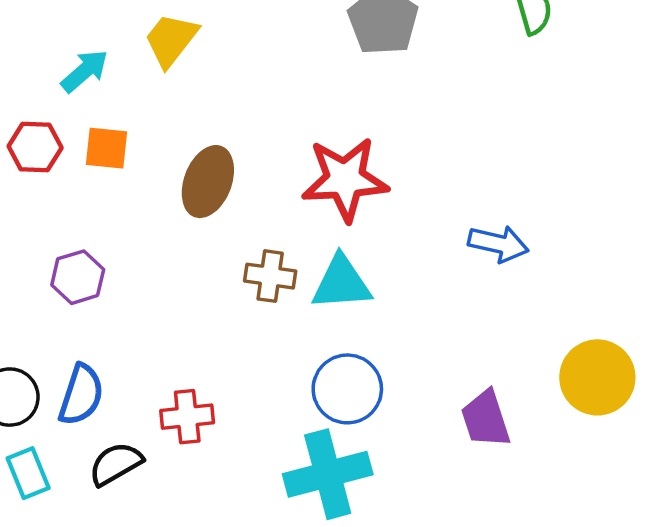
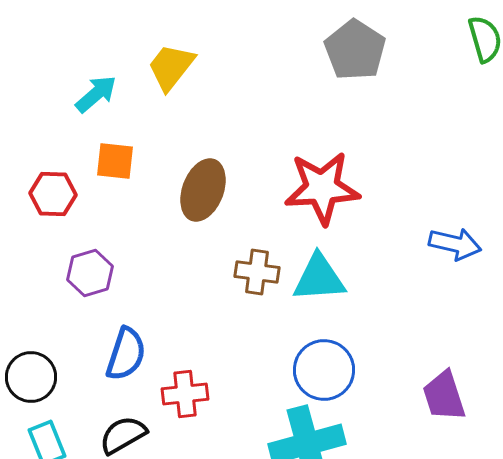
red hexagon: (35, 147) -> (53, 194), moved
blue semicircle: (81, 395) -> (126, 354), moved

